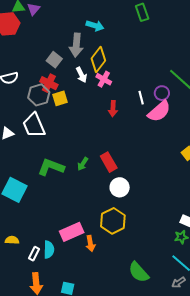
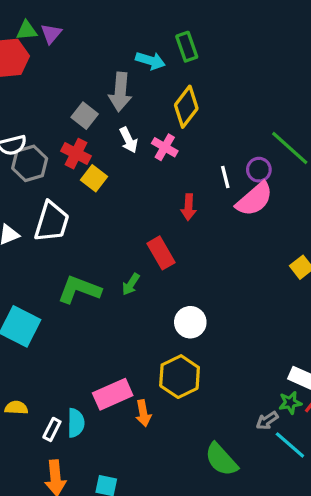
green rectangle: (142, 12) -> (187, 47), moved
yellow diamond: (98, 60) -> (186, 107), moved
gray hexagon: (39, 95) -> (30, 163), moved
yellow square: (60, 98) -> (94, 178), turned -35
red arrow: (113, 109) -> (189, 207), moved
white trapezoid: (34, 125) -> (52, 222), turned -140
red rectangle: (109, 162) -> (161, 253), moved
gray arrow: (178, 282) -> (267, 421), moved

